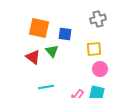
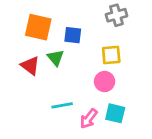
pink circle: (100, 69) -> (105, 82), moved
cyan line: (46, 87) -> (62, 105), moved

